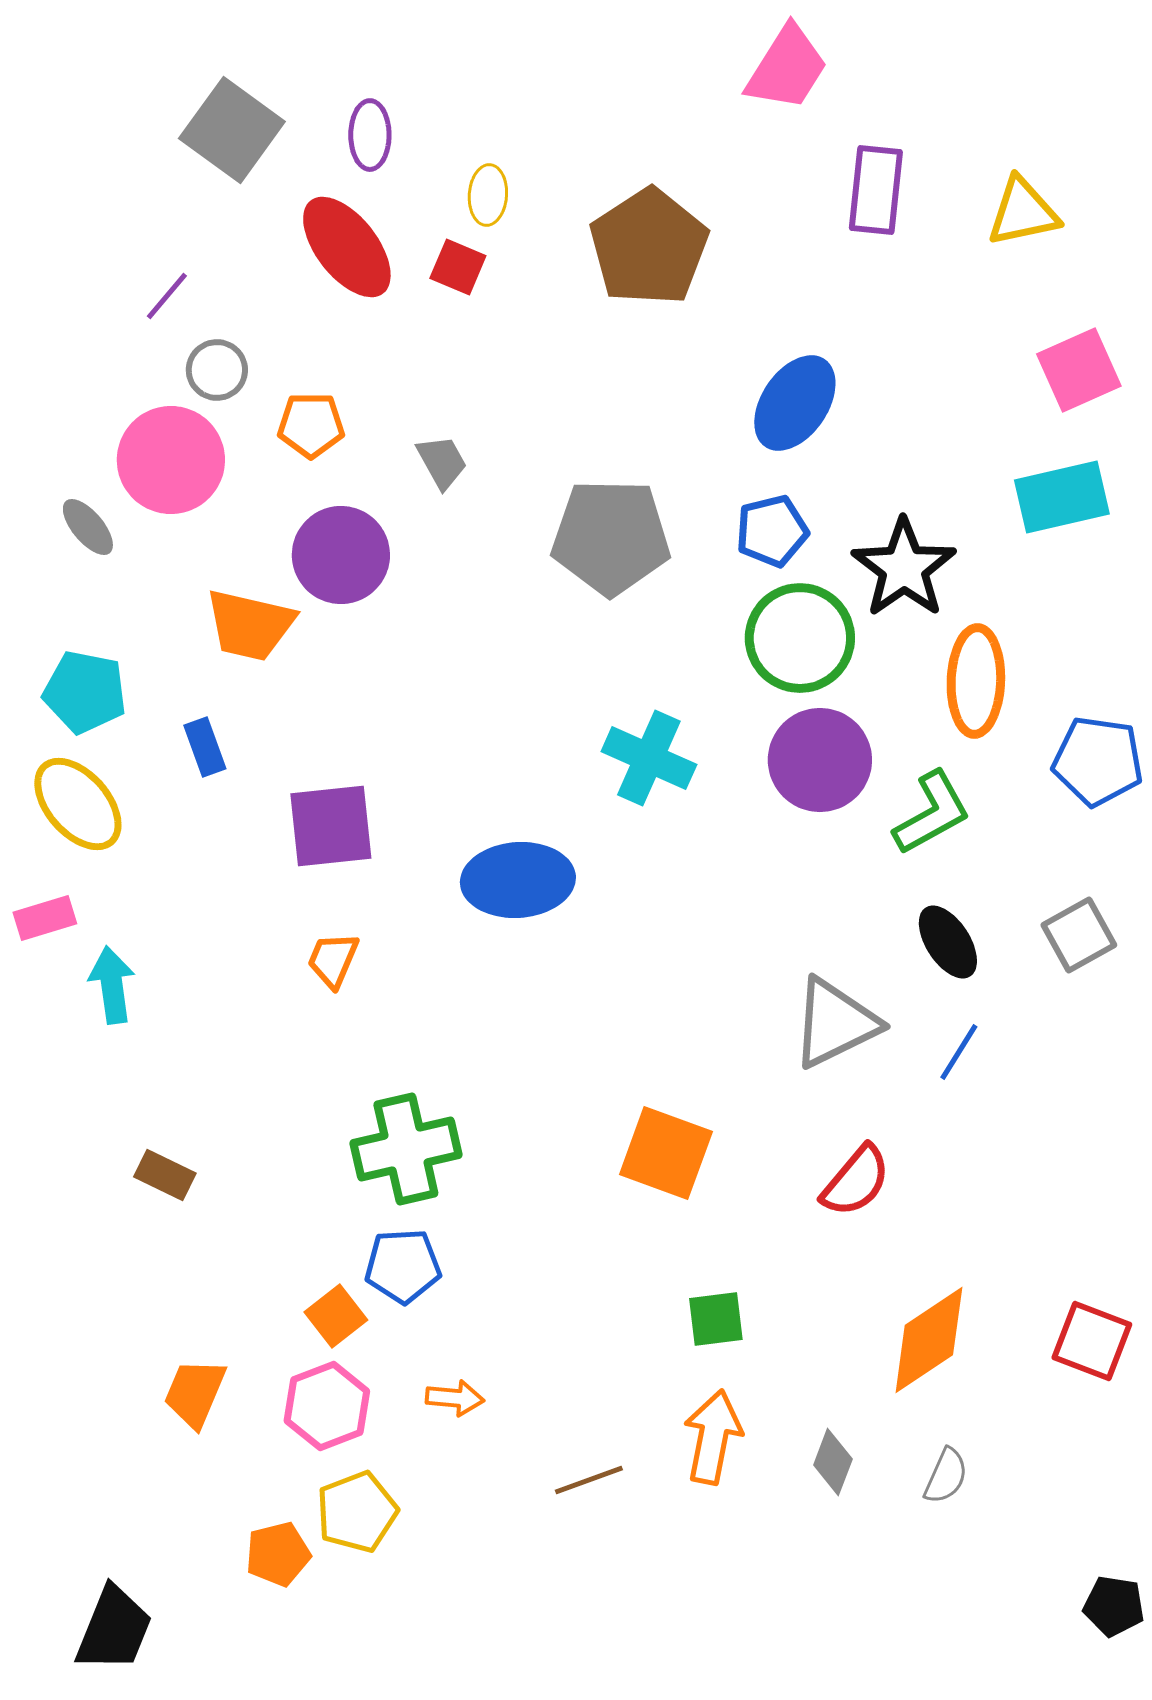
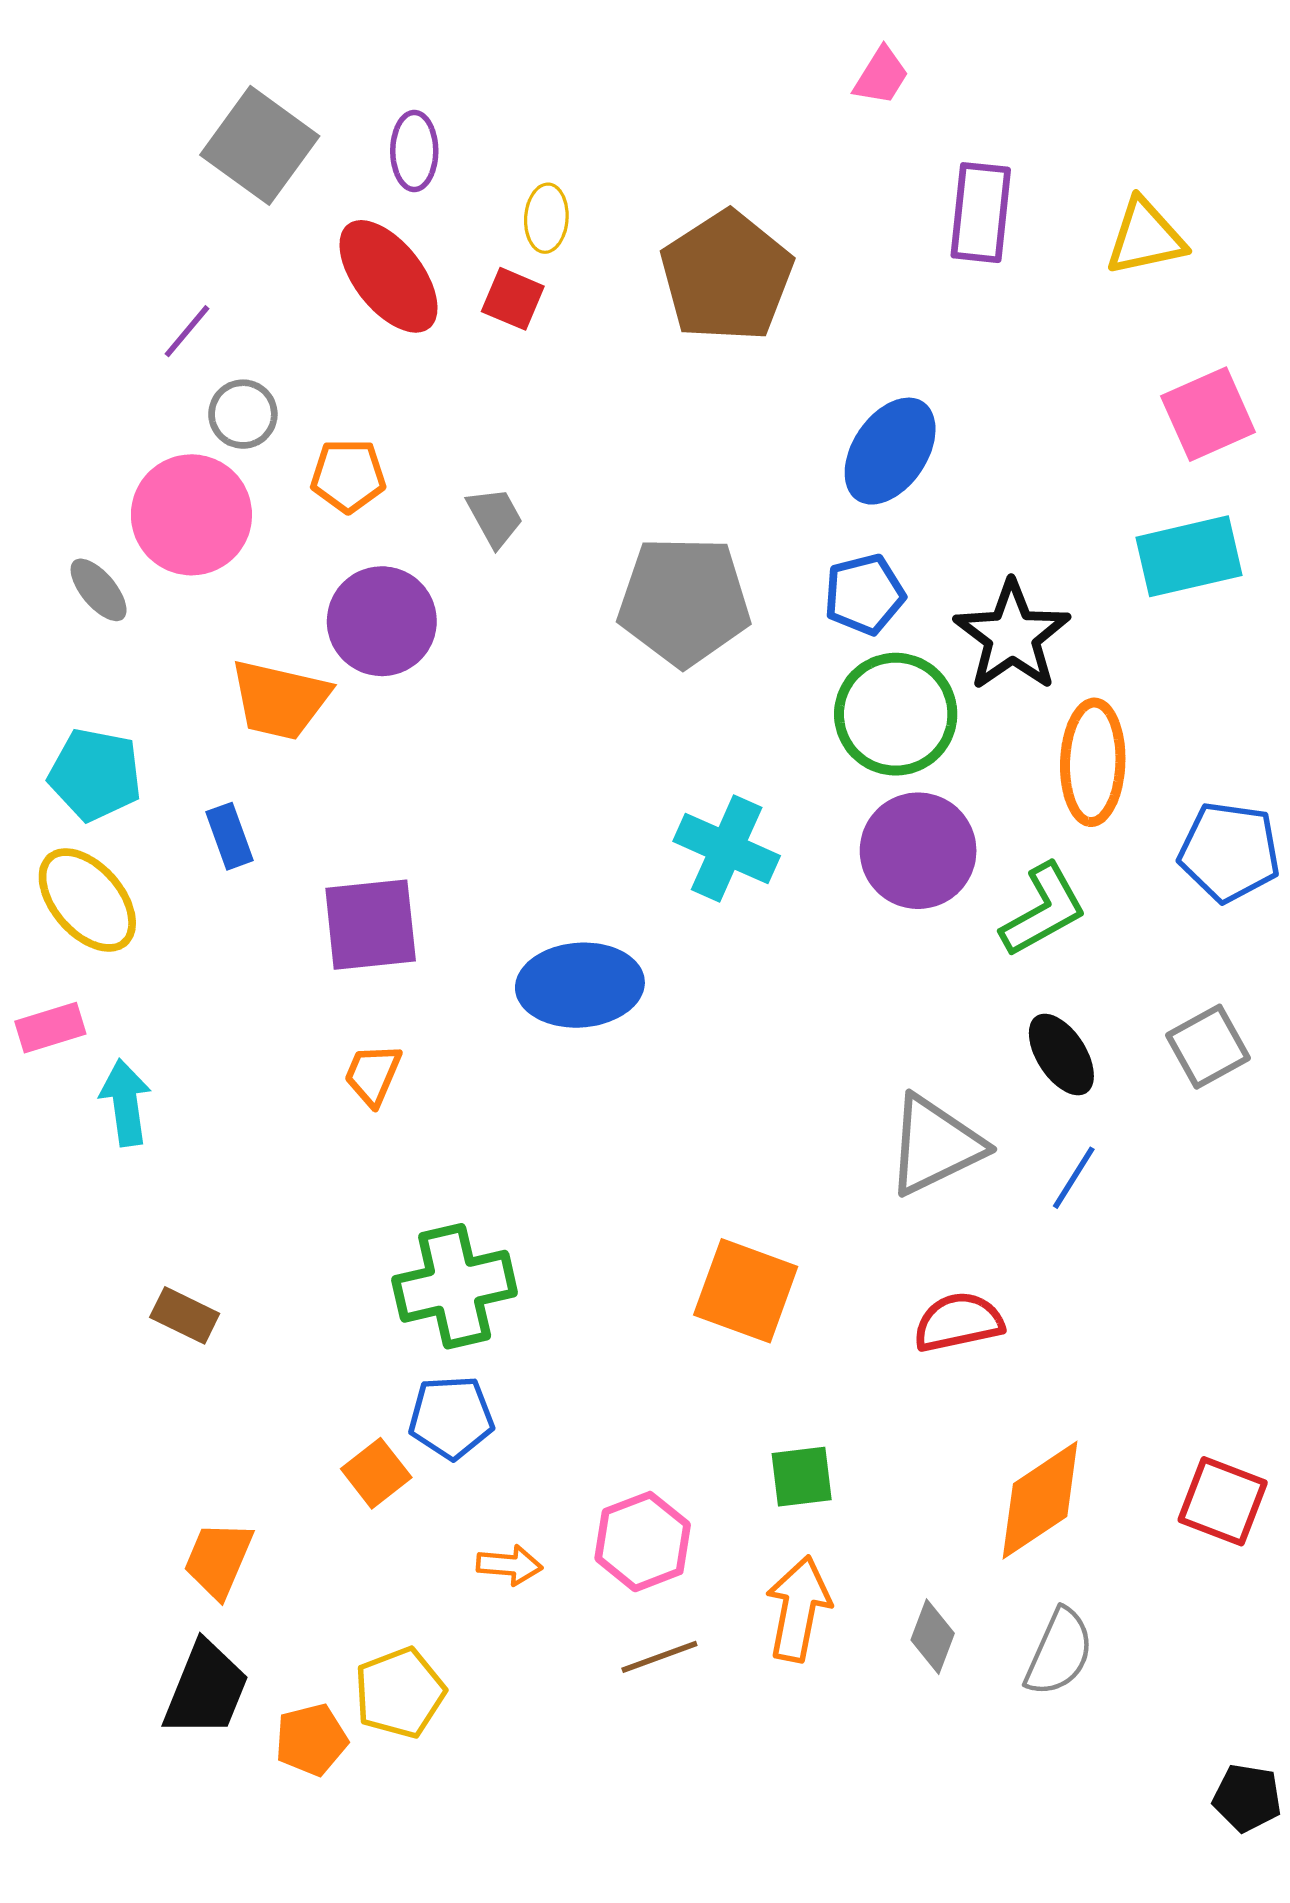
pink trapezoid: (787, 68) -> (881, 76), size x0.6
red semicircle: (856, 1181) -> (958, 1322), turned -142
pink hexagon: (327, 1406) -> (643, 1542), moved
gray semicircle: (946, 1476) -> (1059, 1652), size x1.4
black trapezoid: (114, 1629) -> (206, 1689), moved

